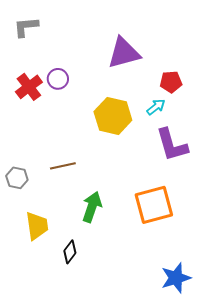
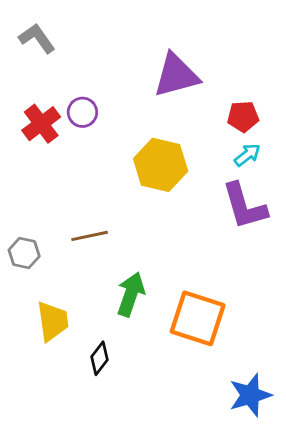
gray L-shape: (26, 27) -> (37, 38), turned 60
cyan arrow: (156, 107) -> (247, 155), moved
orange square: (154, 205) -> (198, 318), moved, turned 33

